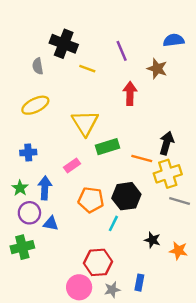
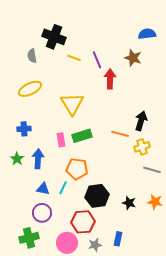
purple line: (122, 51) -> (97, 60), moved
green rectangle: (107, 147) -> (82, 136), moved
pink rectangle: (72, 166) -> (61, 140), turned -64
yellow cross: (168, 174) -> (142, 147), size x0.7
black hexagon: (126, 196) -> (97, 196), moved
purple circle: (29, 213) -> (42, 213), moved
cyan line: (113, 223) -> (63, 188), moved
green cross: (22, 247) -> (29, 238), moved
orange star: (178, 251) -> (155, 202), moved

